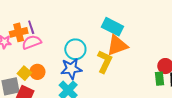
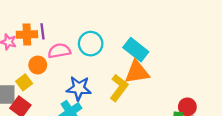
pink semicircle: (32, 42) -> (59, 51), moved
cyan circle: (75, 49) -> (91, 44), moved
orange circle: (37, 72) -> (38, 65), moved

